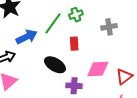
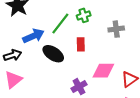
black ellipse: (55, 65) -> (53, 54), moved
purple cross: (74, 86) -> (79, 87), turned -35

